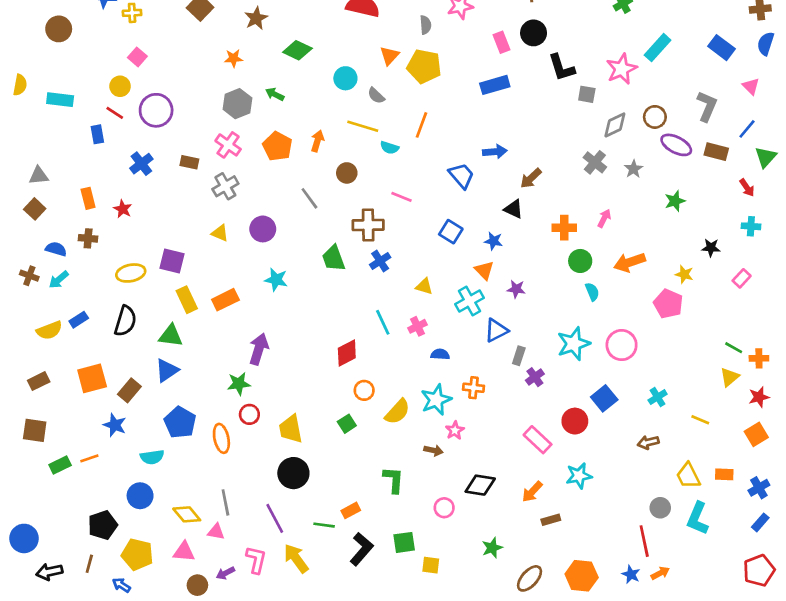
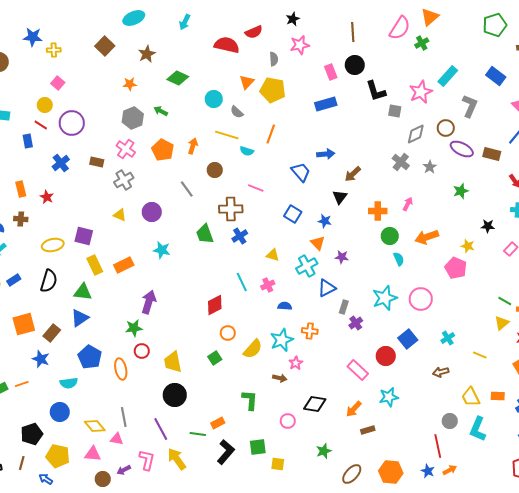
gray L-shape: (707, 106) -> (470, 106), moved
black triangle: (514, 209) -> (340, 197), turned 42

